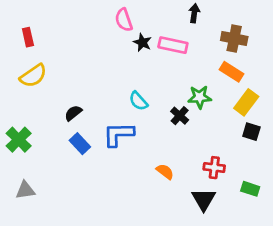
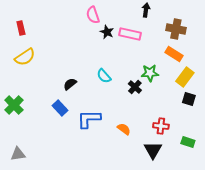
black semicircle: (73, 113) -> (70, 84), moved
blue L-shape: (118, 134) -> (89, 119), moved
gray triangle: (25, 190) -> (18, 154), moved

